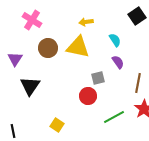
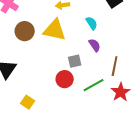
green line: (114, 117) -> (94, 85), moved
yellow square: (57, 125) -> (28, 102), moved

